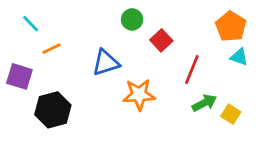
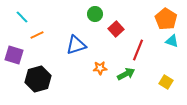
orange star: (139, 95) -> (100, 68), size x0.6
green arrow: (204, 103) -> (126, 74), moved

